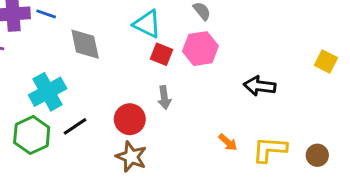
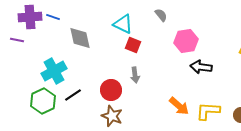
pink hexagon: (200, 49) -> (186, 41), moved
orange arrow: (228, 142) -> (179, 106), size x1.5

